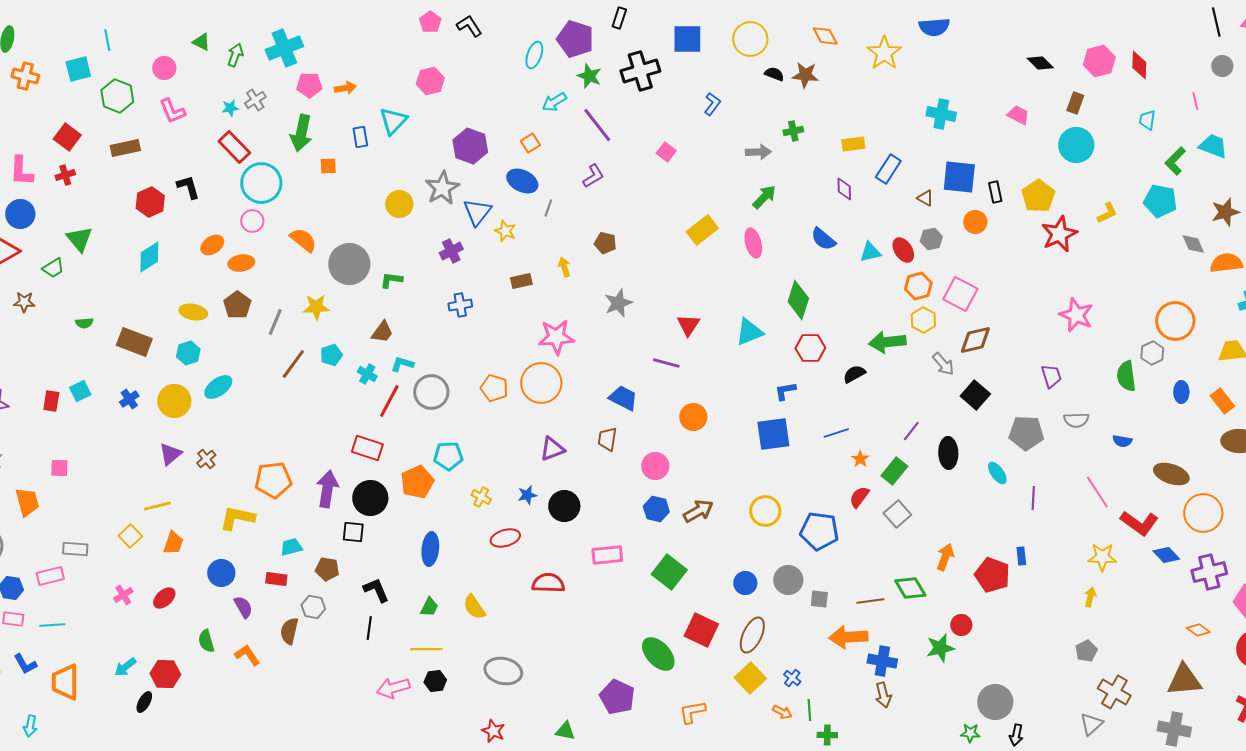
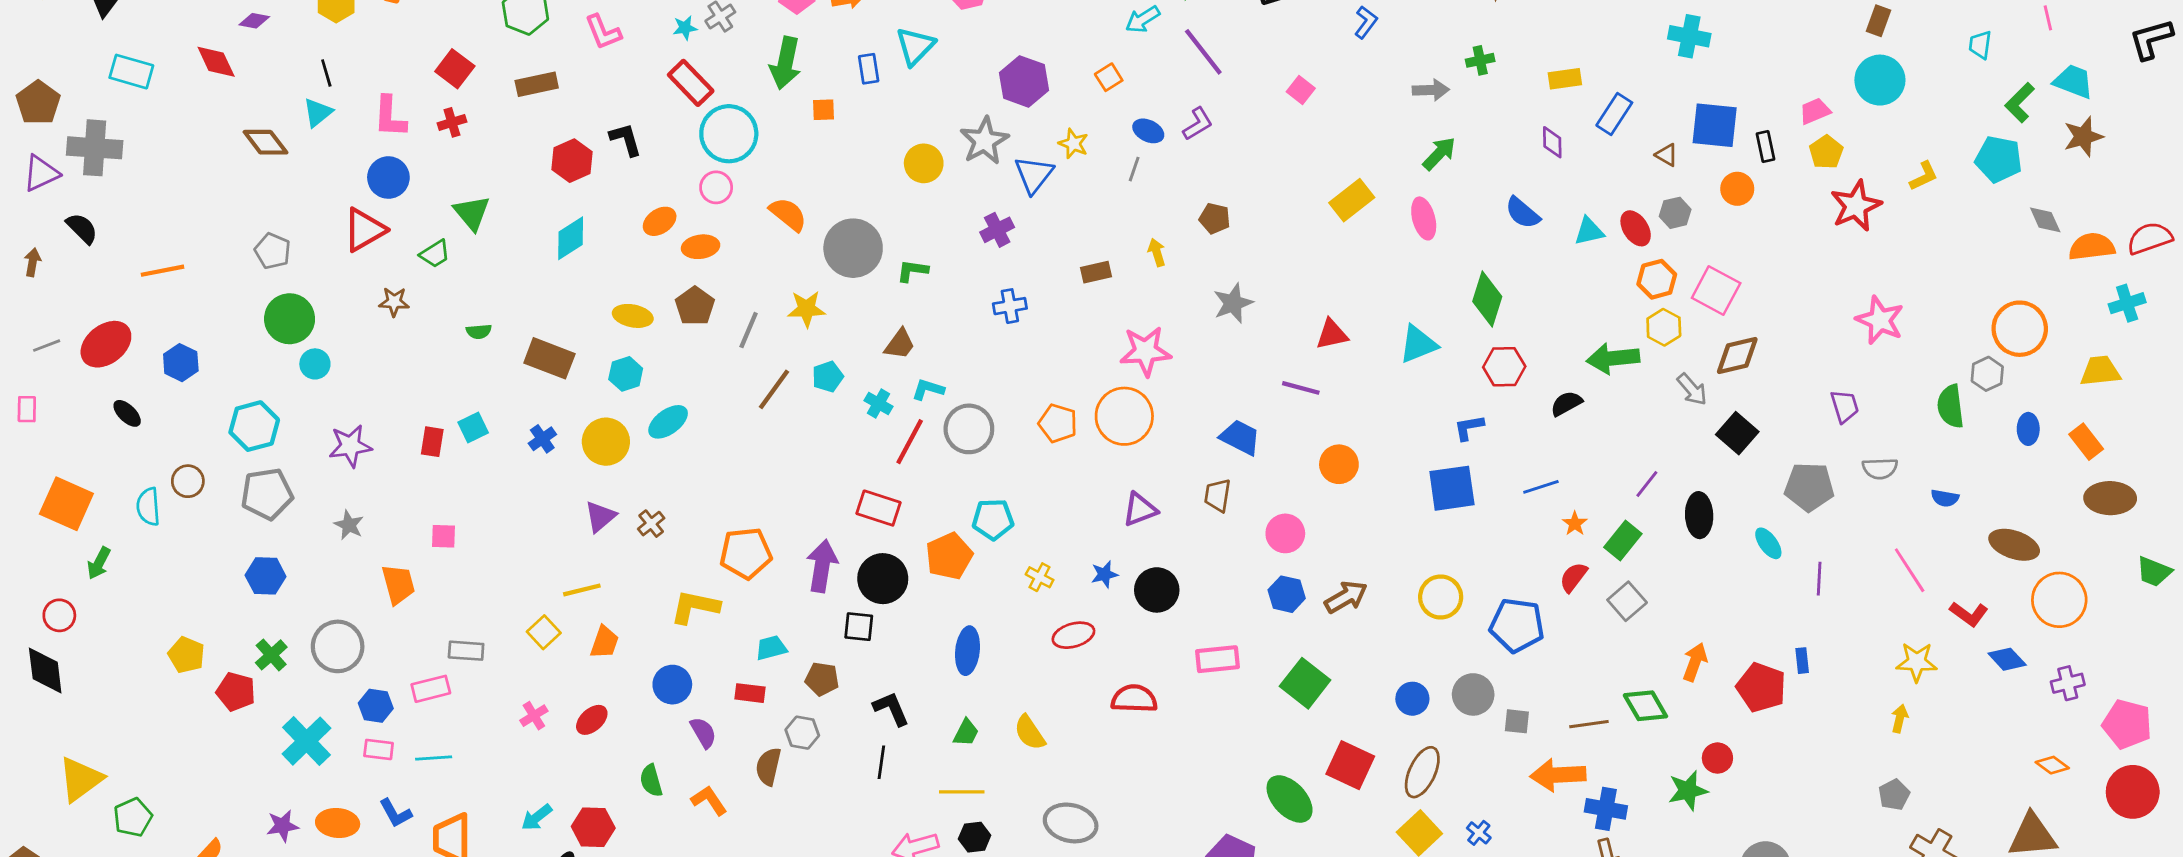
pink trapezoid: (1018, 115) -> (1815, 111), moved, turned -50
blue ellipse: (522, 181) -> (1148, 131), moved, size x0.7
yellow pentagon: (1038, 196) -> (1826, 152), size x0.7
brown star: (1225, 212) -> (2083, 137), moved
yellow star: (505, 231) -> (1073, 144), moved
red triangle: (688, 325) -> (1332, 334), turned 45
red L-shape: (1139, 523) -> (1969, 614), size x0.7
purple cross: (1209, 572) -> (2068, 683), size x0.7

